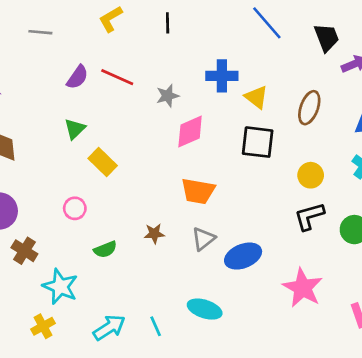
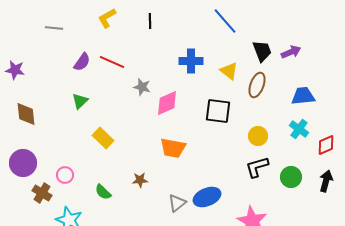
black trapezoid: (327, 37) -> (262, 51), moved
gray star: (168, 96) -> (142, 87), moved, turned 30
yellow triangle: (256, 97) -> (229, 71), moved
yellow rectangle: (103, 162) -> (103, 138), moved
pink circle: (75, 208) -> (65, 175), moved
gray triangle: (203, 239) -> (177, 203), moved
green semicircle: (105, 249) -> (103, 192), turned 66

